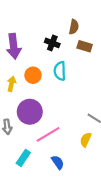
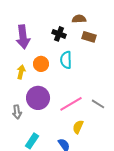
brown semicircle: (74, 27) -> (79, 19), turned -104
pink line: (48, 134) -> (71, 104), moved
yellow semicircle: (86, 140) -> (78, 127), moved

